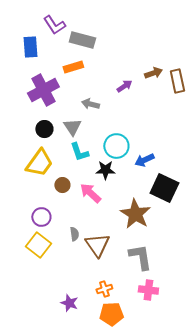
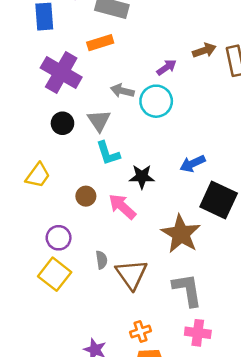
purple cross: (43, 90) -> (61, 73), turned -32
cyan circle: (116, 146) -> (156, 101), moved
yellow trapezoid: (39, 163) -> (38, 175), moved, size x0.7

